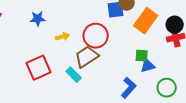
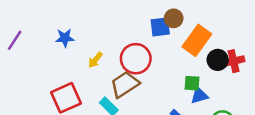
black circle: (175, 25) -> (218, 60), moved
yellow arrow: (63, 37) -> (95, 60), turned 144

